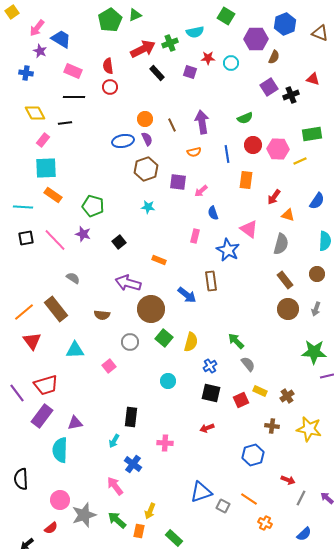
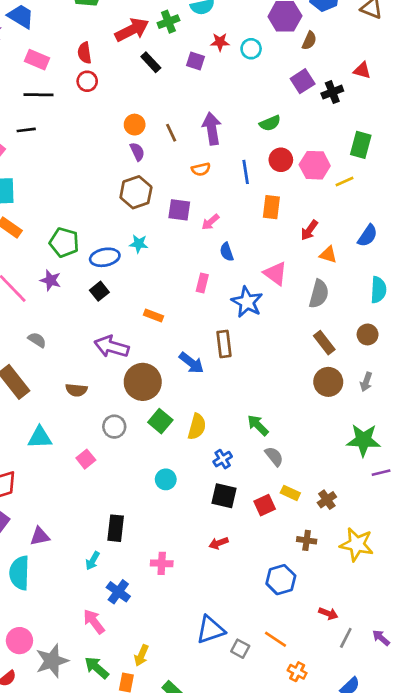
green rectangle: (312, 134) -> (361, 145), turned -66
blue ellipse: (123, 141) -> (105, 257), moved

